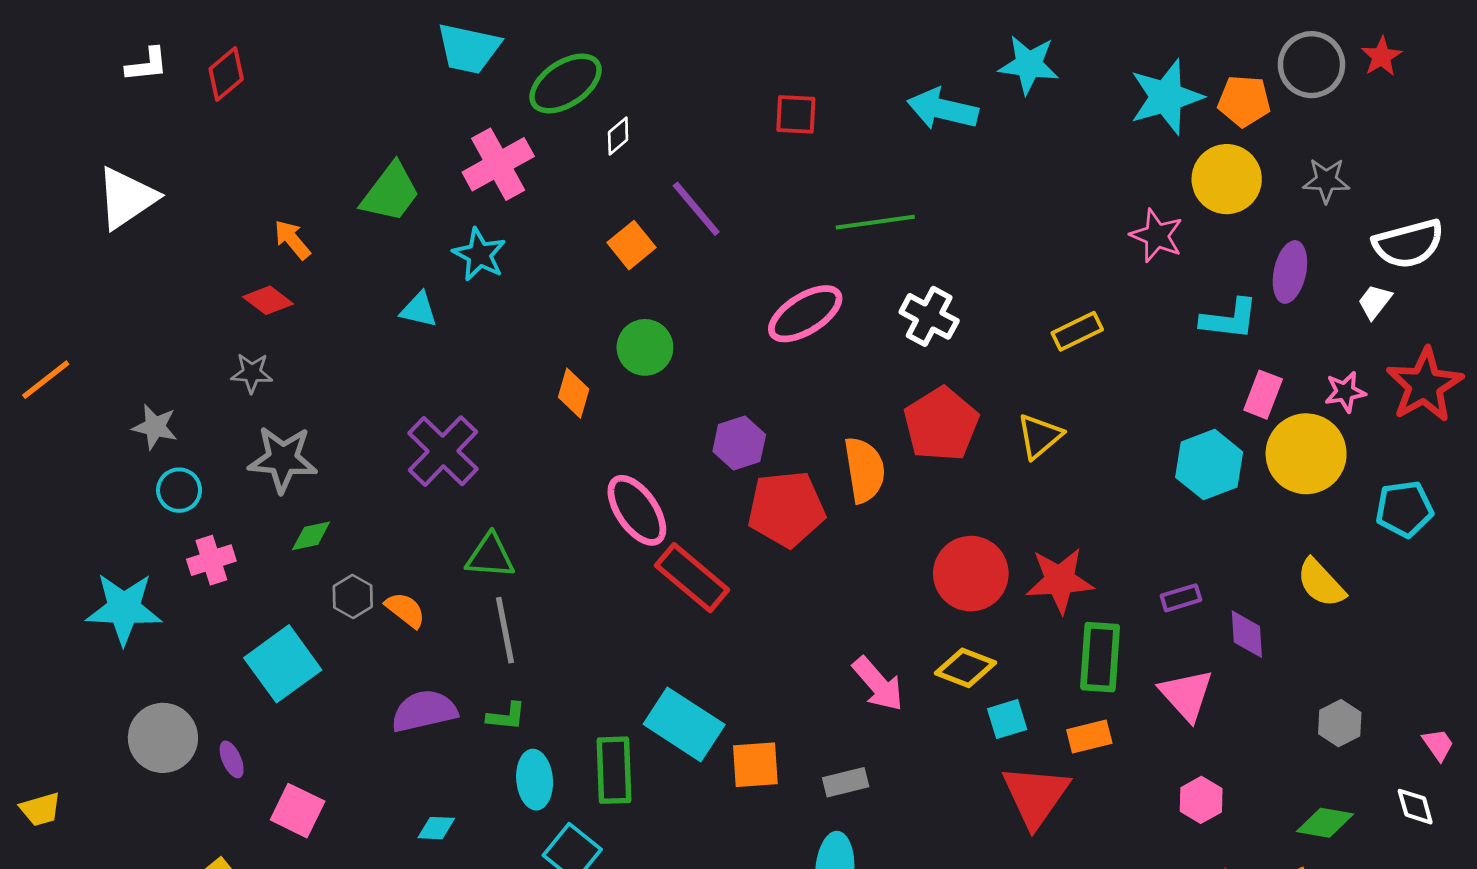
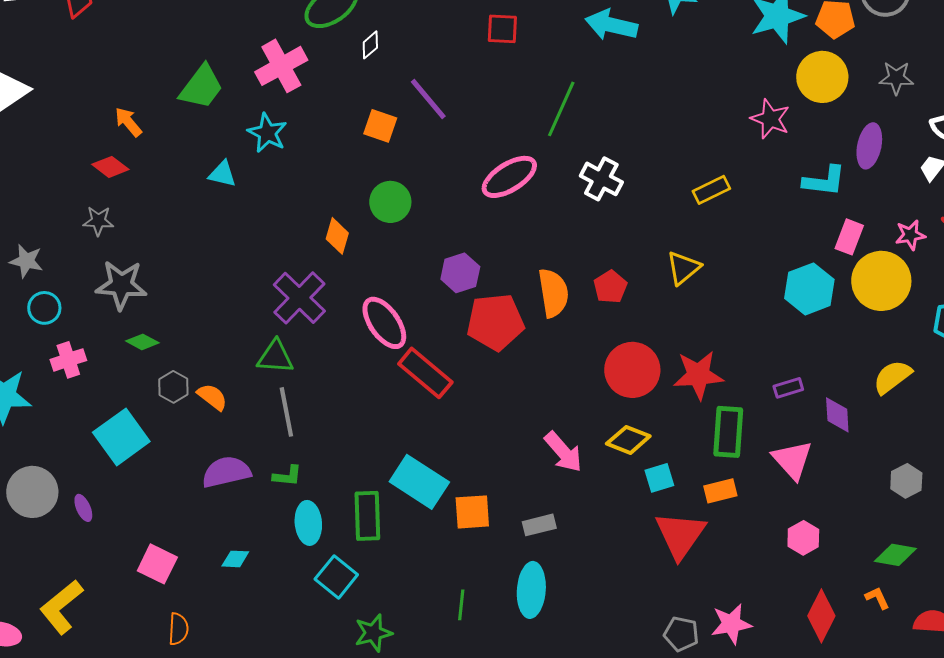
green line: (875, 222) -> (561, 109), turned -58
orange square: (632, 245) -> (380, 126), turned -32
red pentagon: (941, 424) -> (610, 287), moved, size x0.6
purple cross: (443, 451) -> (299, 298), moved
green diamond: (311, 536) -> (142, 342), turned 40
yellow semicircle: (1321, 583) -> (892, 377), turned 96
pink square: (298, 811) -> (157, 564), moved

